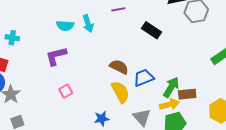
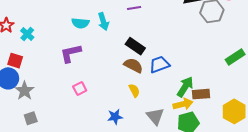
black rectangle: (151, 30) -> (135, 46), moved
cyan cross: (12, 38) -> (27, 34), turned 32
blue trapezoid: (144, 78) -> (159, 64), moved
yellow semicircle: (120, 92) -> (134, 90), size x0.6

